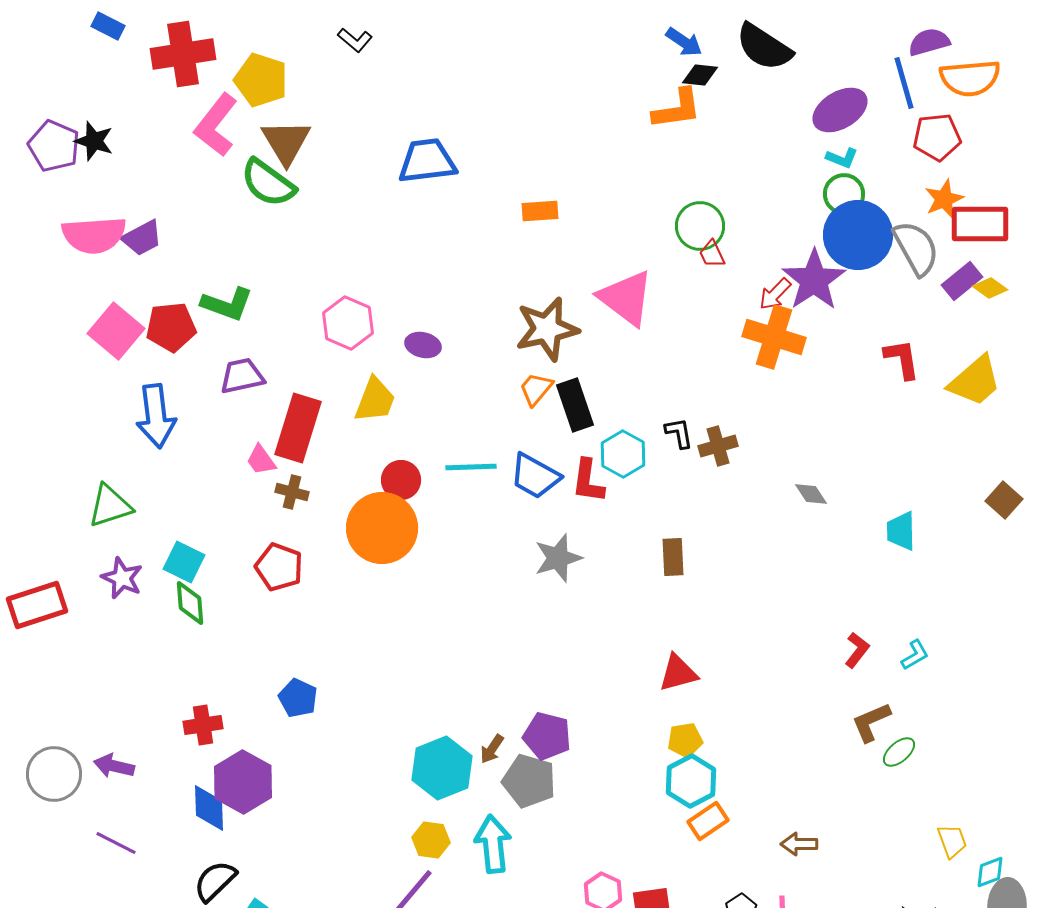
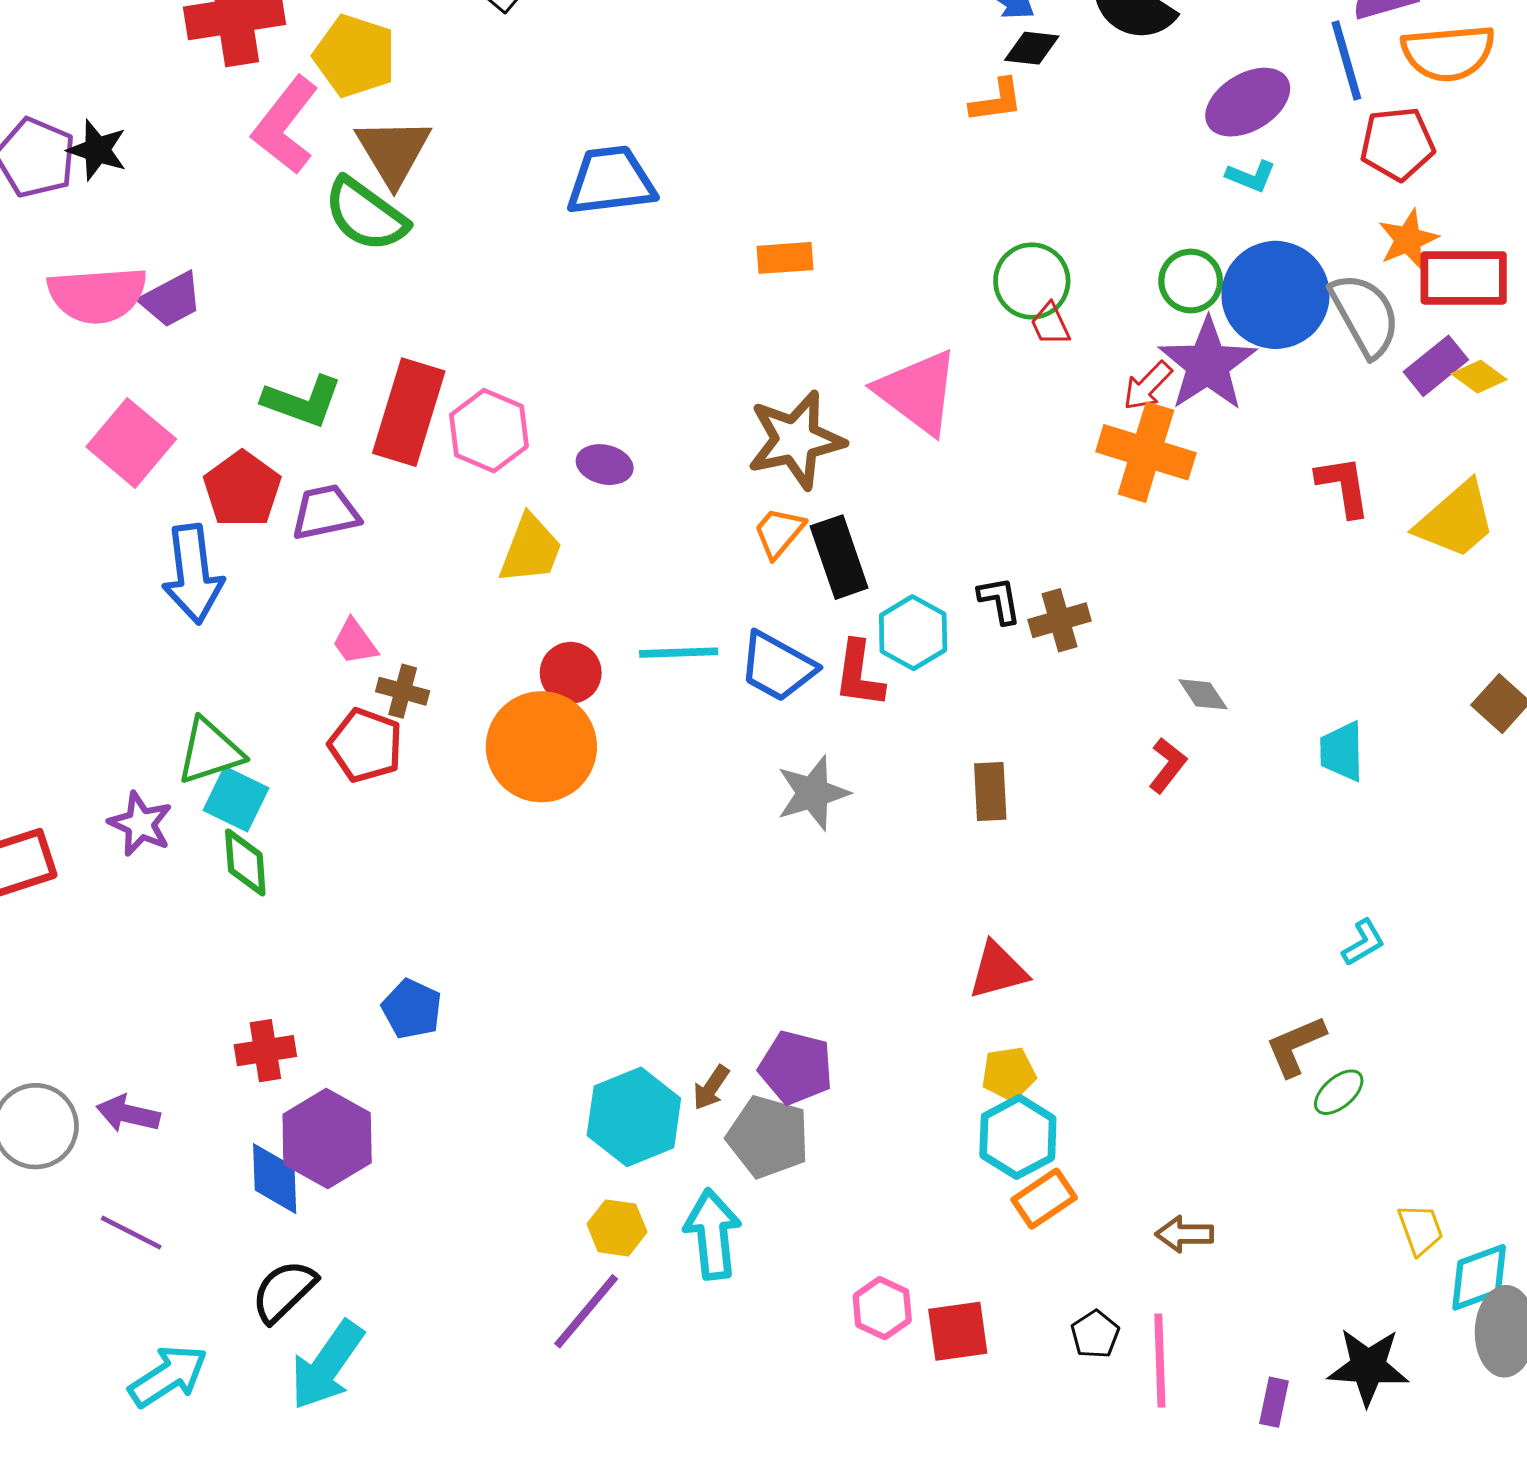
orange L-shape: (677, 109) -> (996, 101), size x0.7
green circle: (844, 194) -> (1191, 281), moved
red pentagon: (171, 327) -> (242, 489), moved, turned -30
red rectangle: (298, 428) -> (409, 412), moved
green triangle: (110, 506) -> (210, 751), moved
red pentagon: (279, 567) -> (366, 745), moved
red L-shape: (857, 650) -> (1168, 765), moved
cyan diamond: (990, 872) -> (1479, 1277), size x1.4

